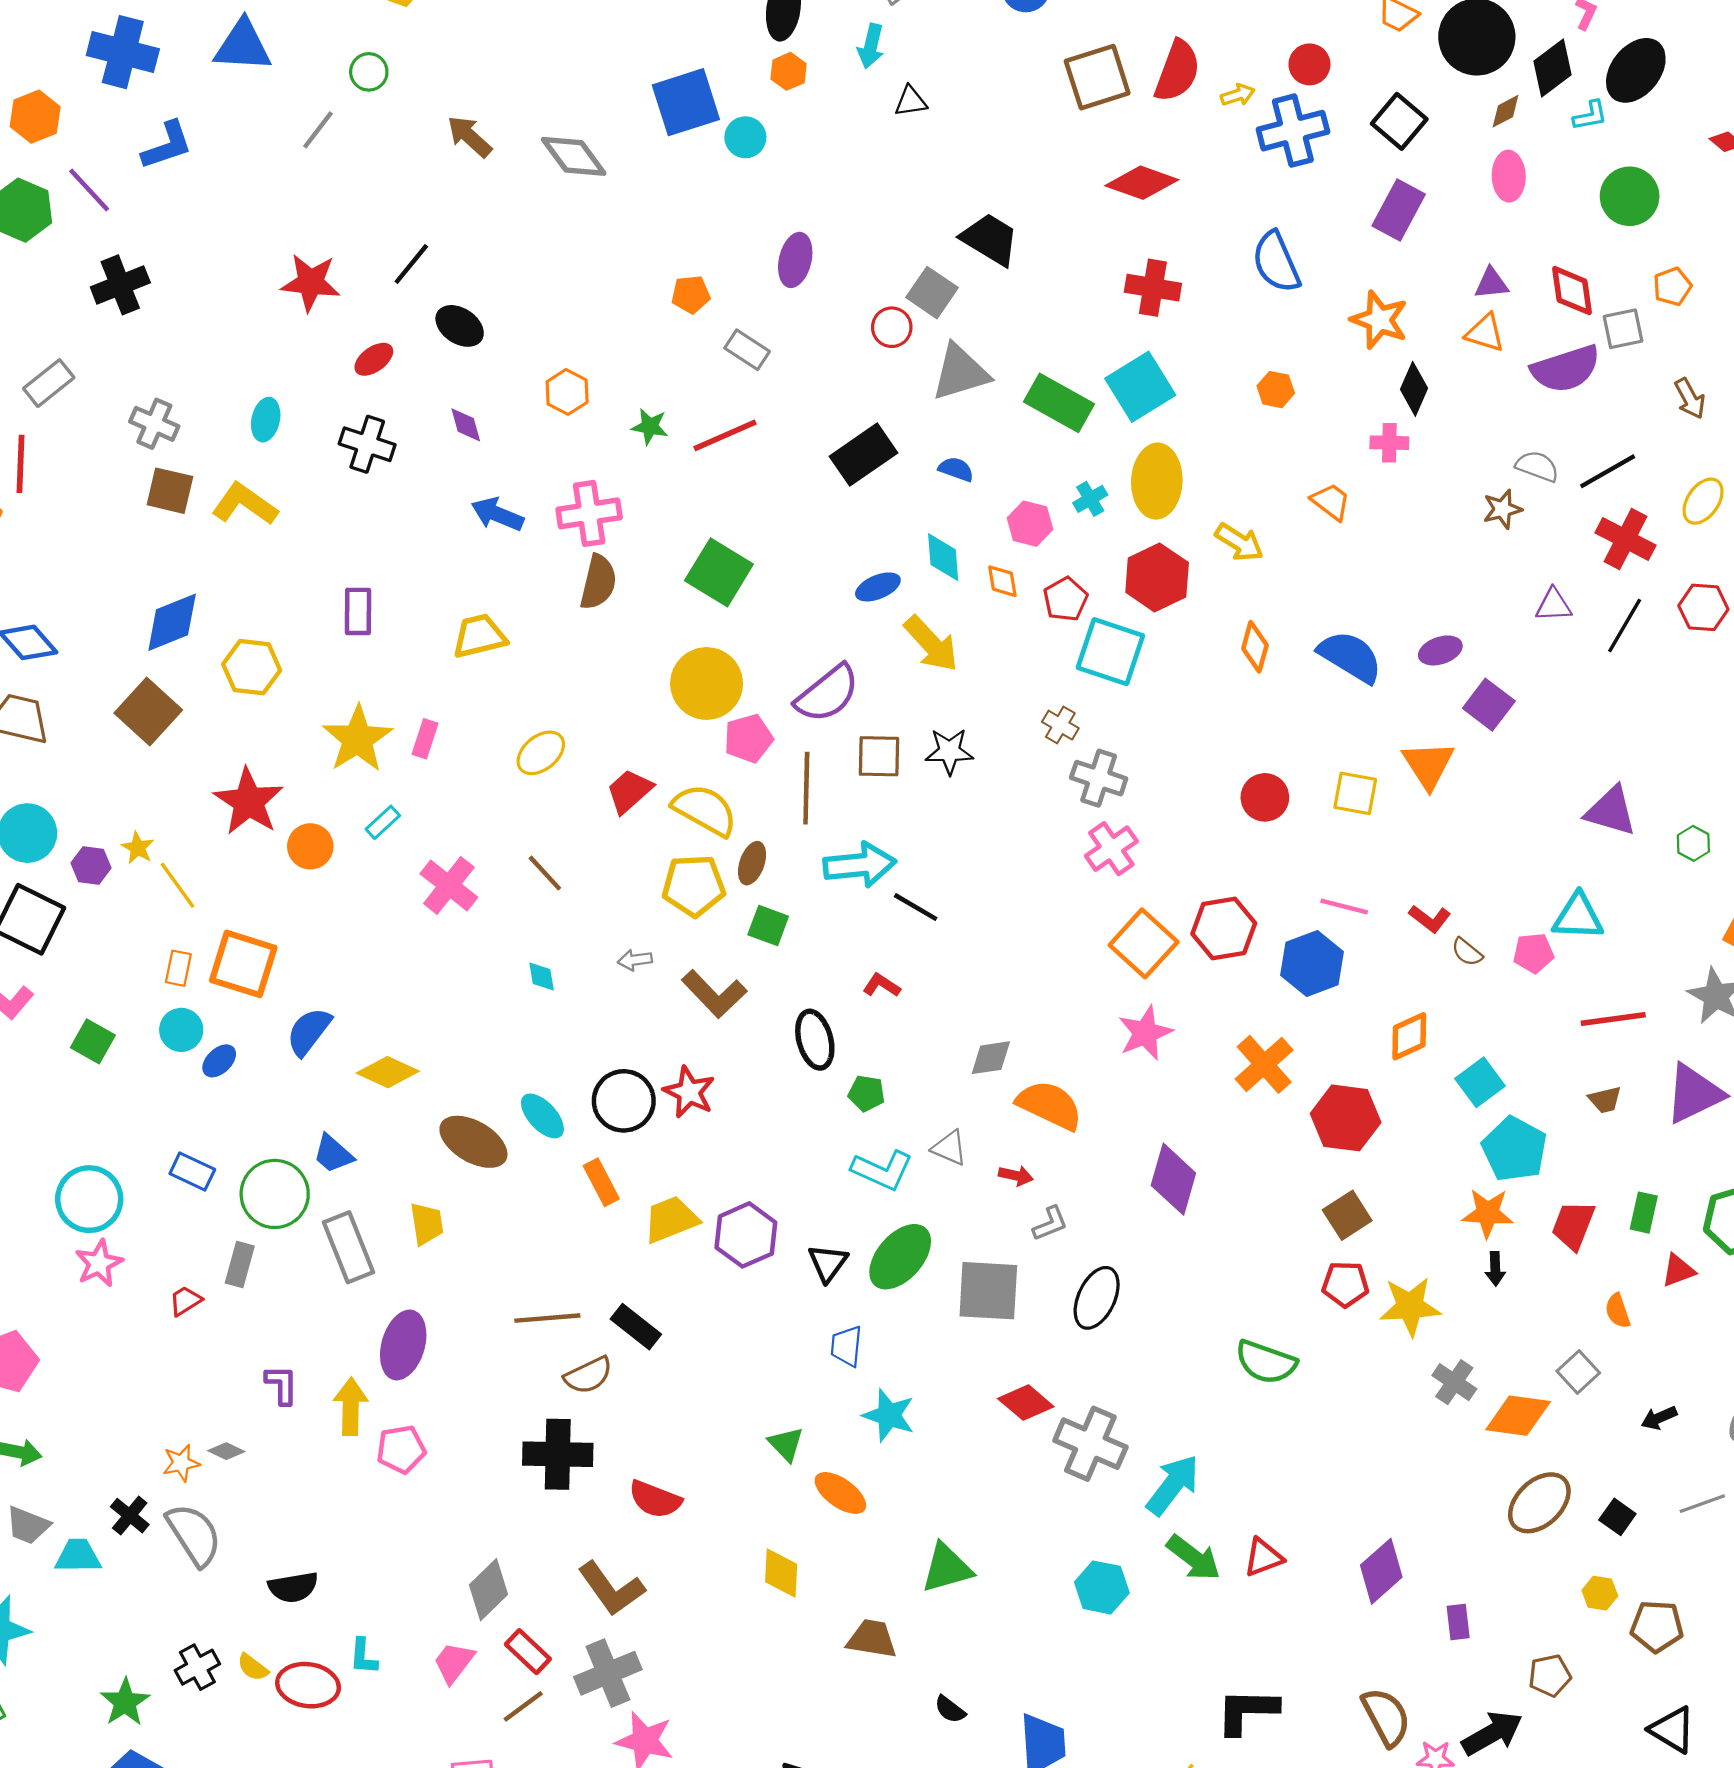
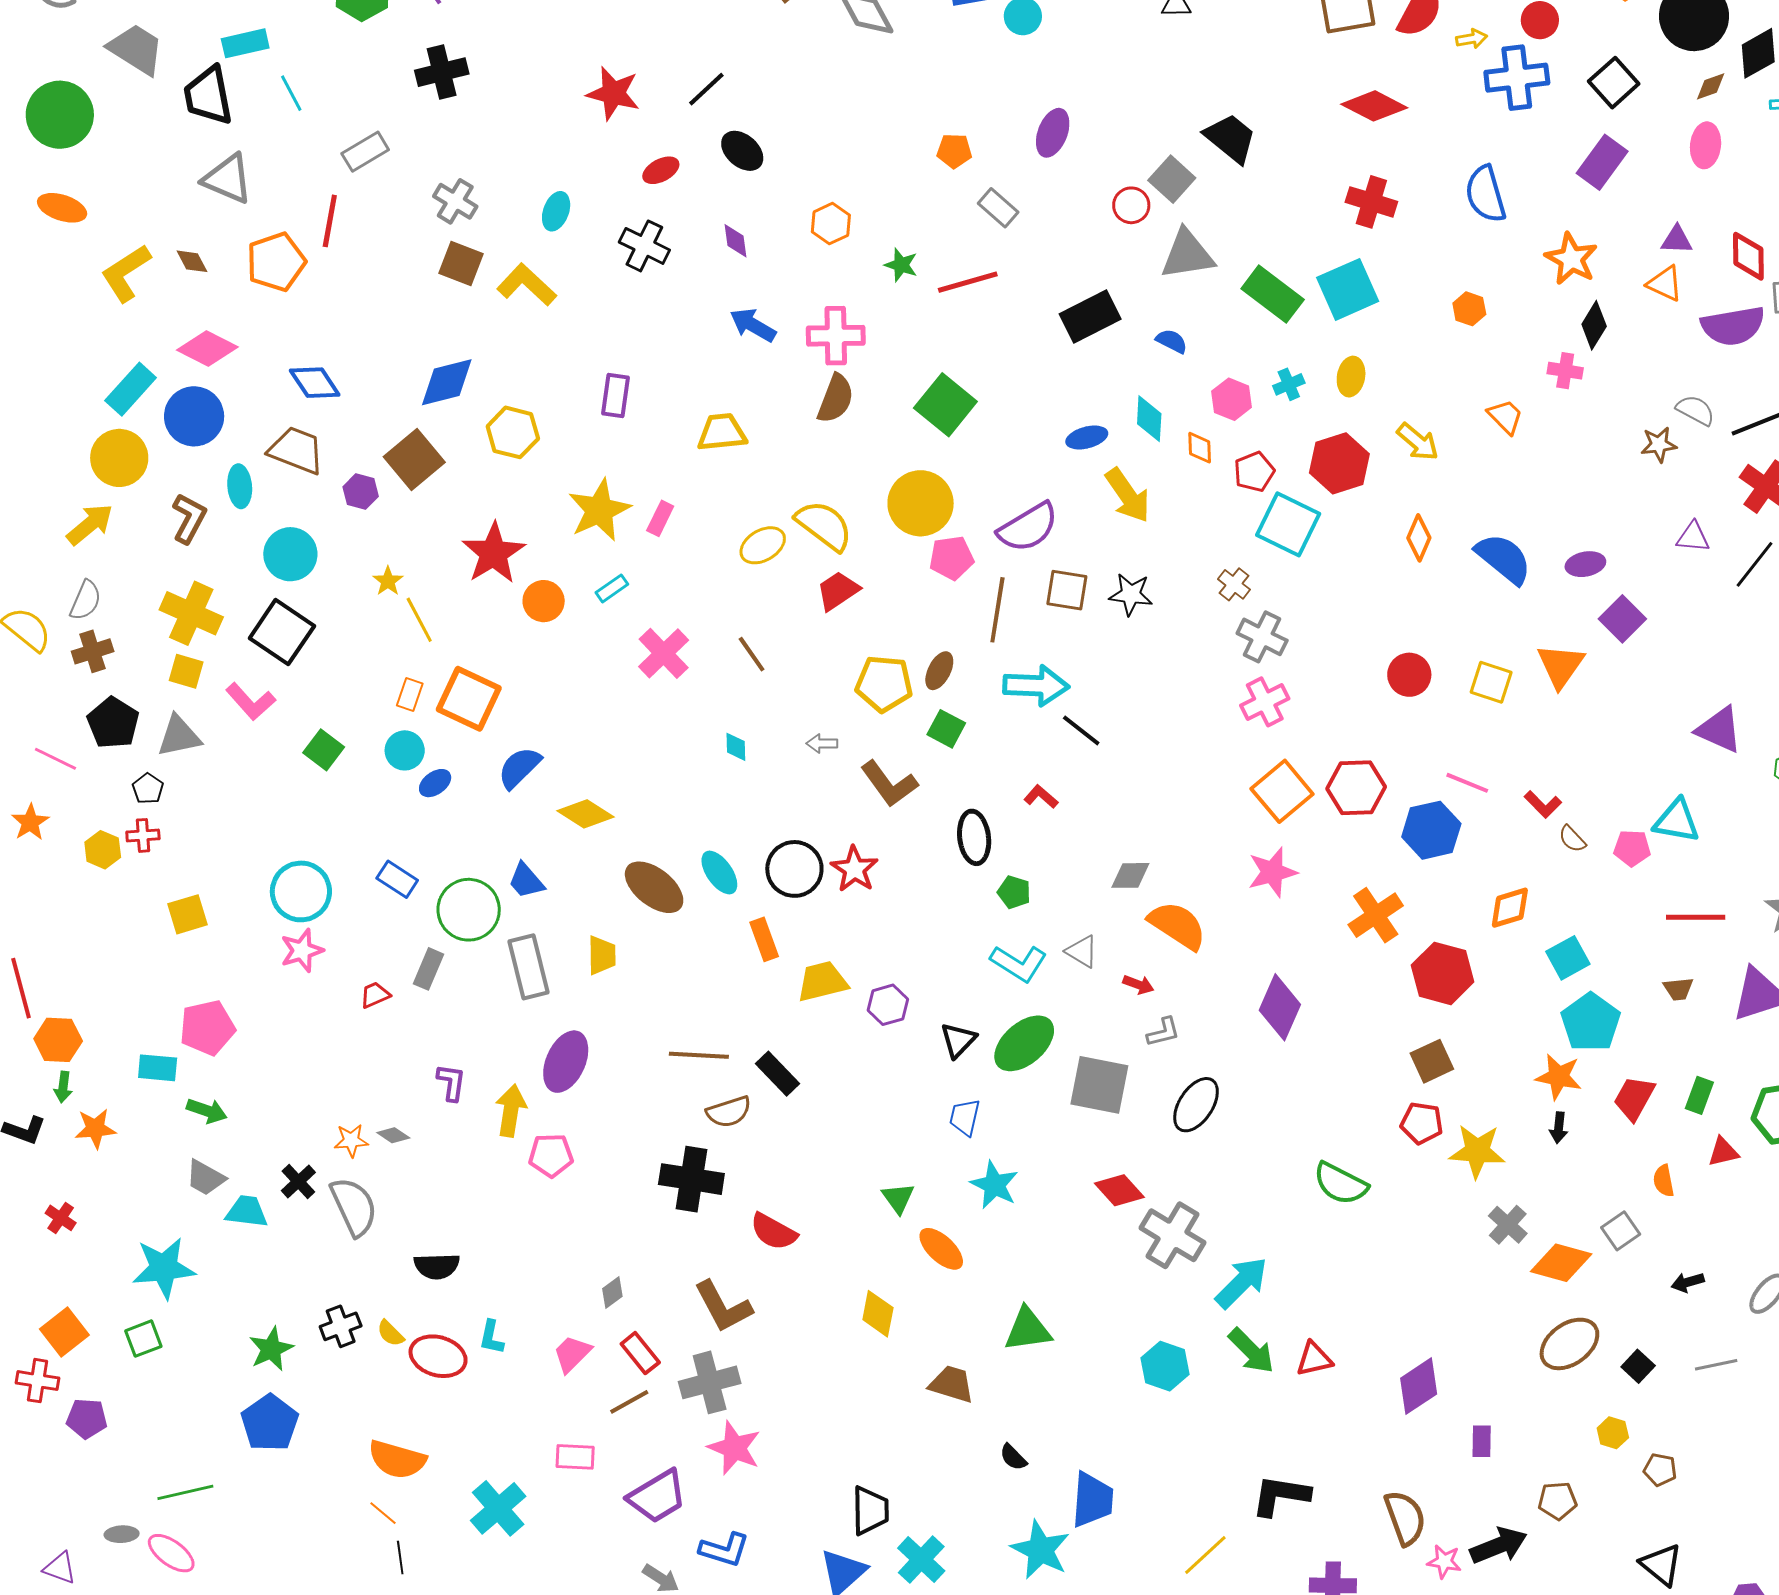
yellow ellipse: (1157, 481) -> (1351, 377), size x0.6
yellow semicircle: (705, 810) -> (824, 525), moved
purple hexagon: (91, 865) -> (361, 492), moved
purple hexagon: (746, 1235) -> (888, 1005), size x0.7
gray diamond: (488, 1590) -> (612, 1293), size x0.6
brown pentagon: (1657, 1626) -> (1660, 1470), size x0.7

